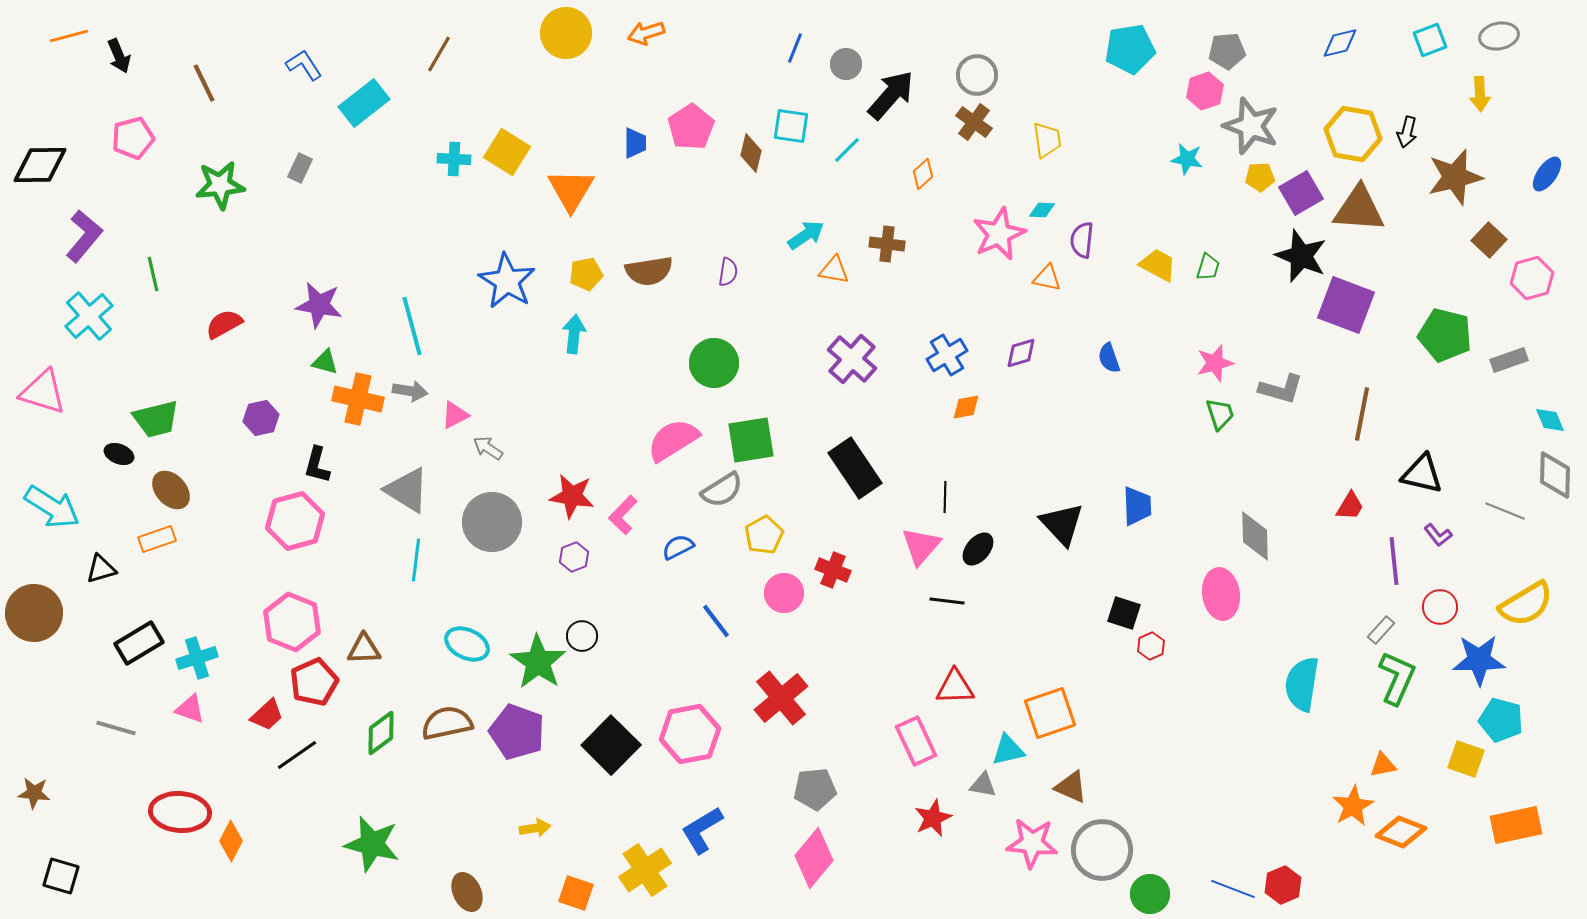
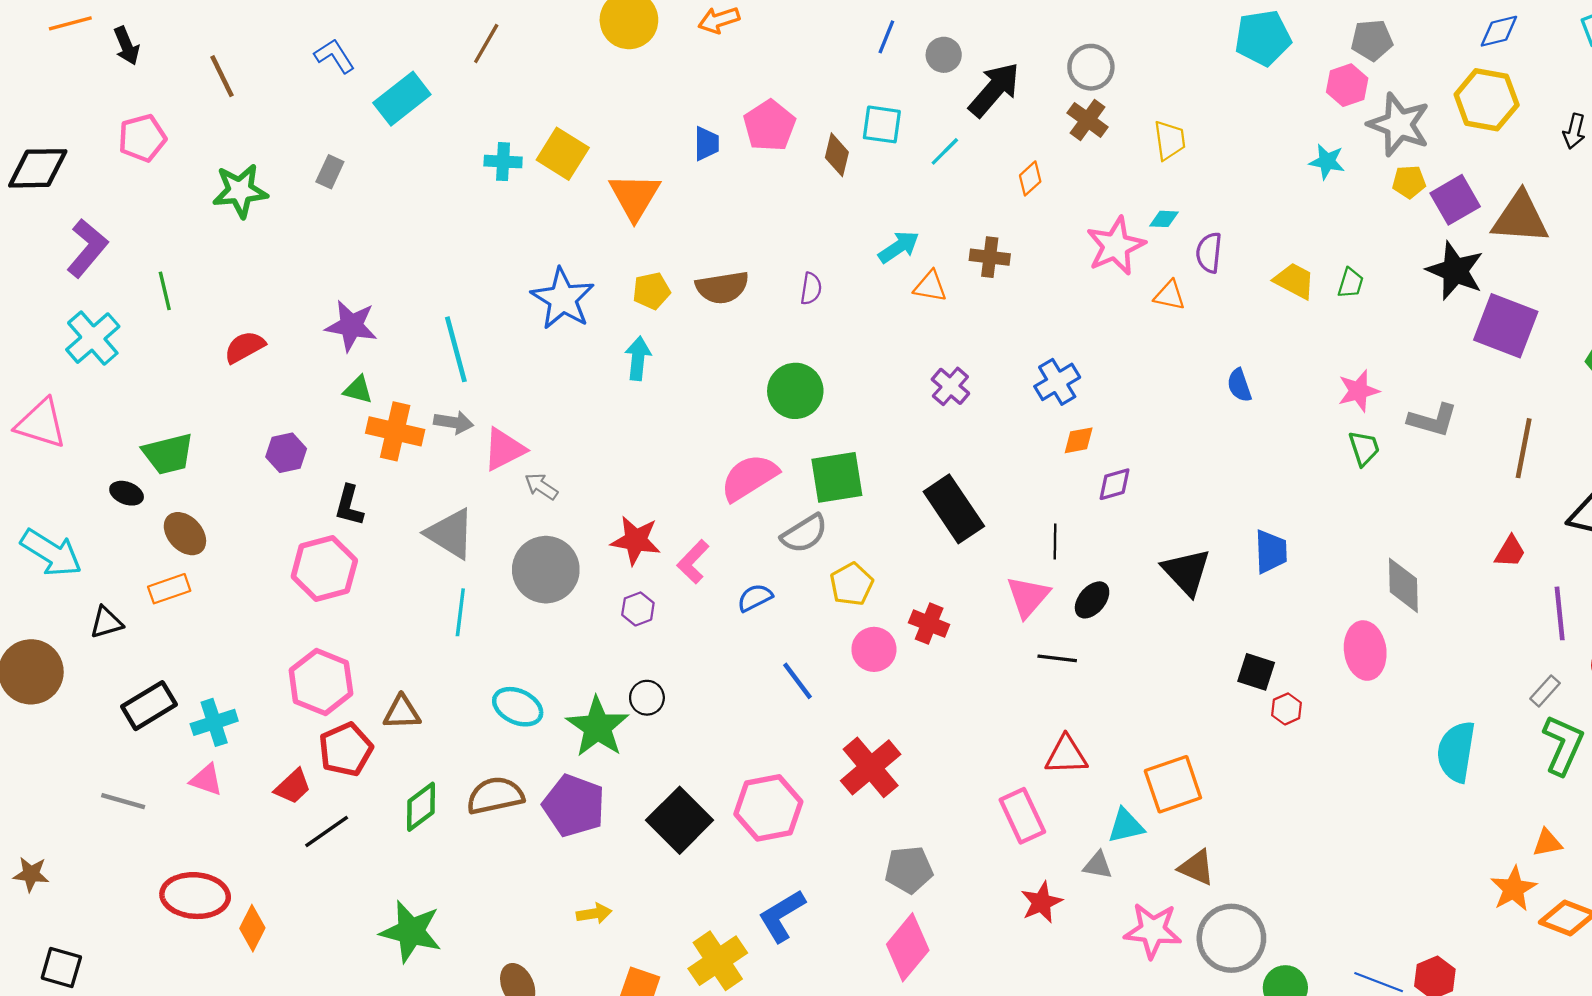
yellow hexagon: (1353, 134) -> (1487, 100), moved
purple diamond: (1021, 353) -> (1115, 484), moved
purple cross: (852, 359) -> (950, 386), size x0.7
pink triangle: (455, 415) -> (504, 449), size x1.4

